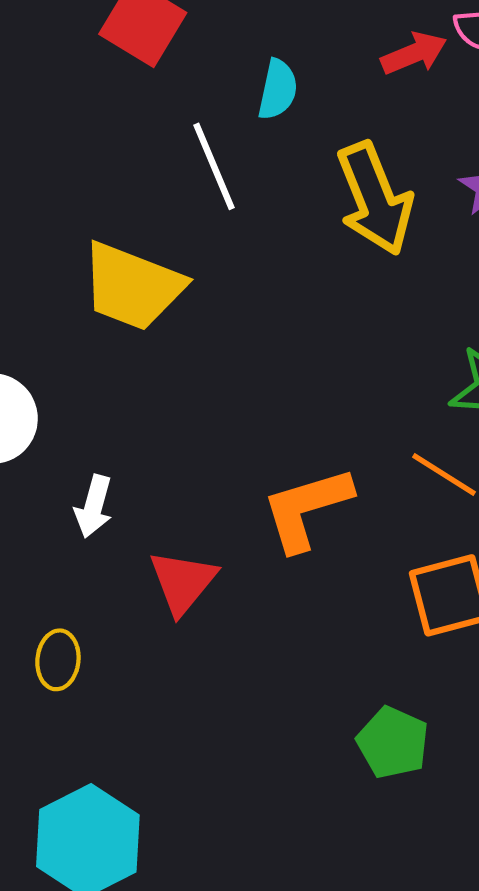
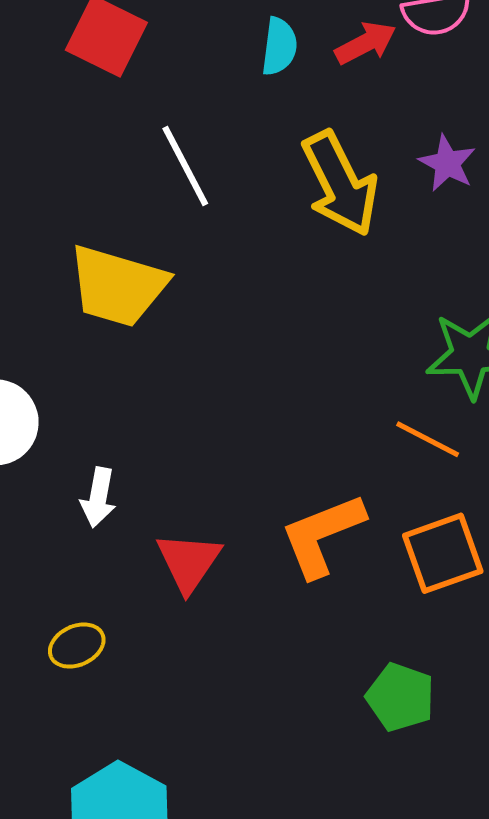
cyan semicircle: (278, 90) -> (279, 46), moved
orange L-shape: (307, 509) -> (322, 535), moved
yellow ellipse: (58, 660) -> (77, 646), turned 64

